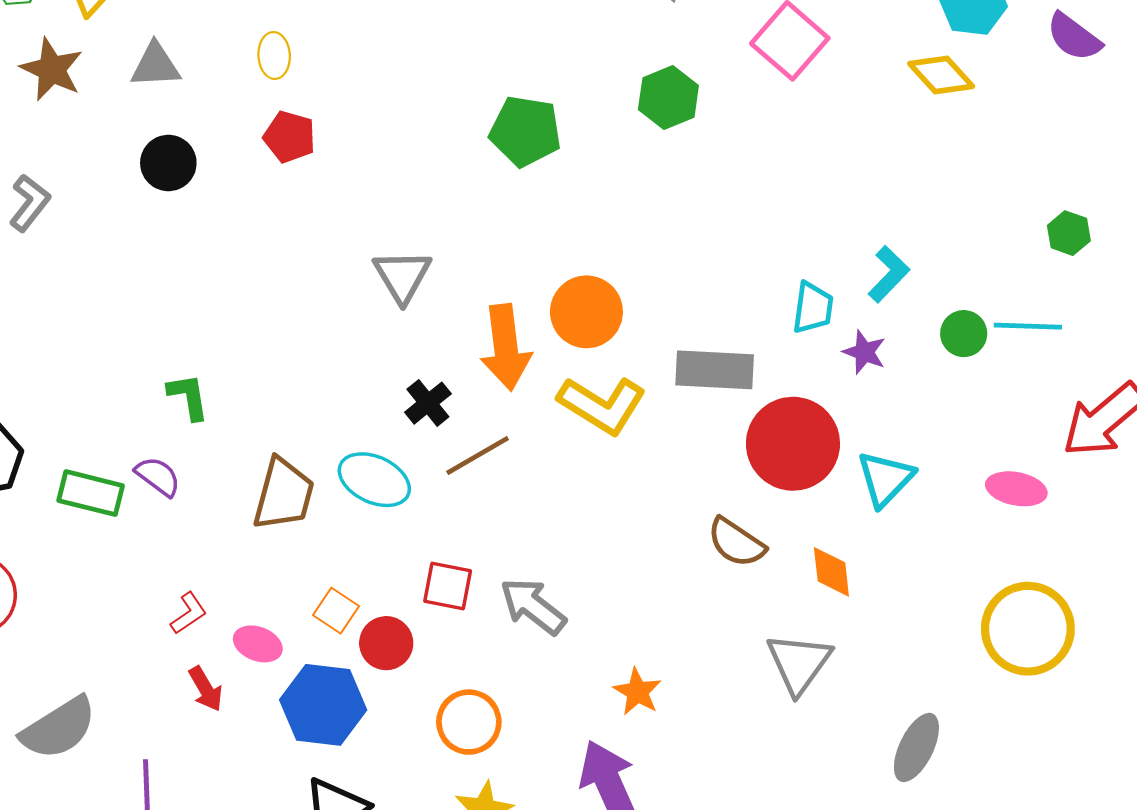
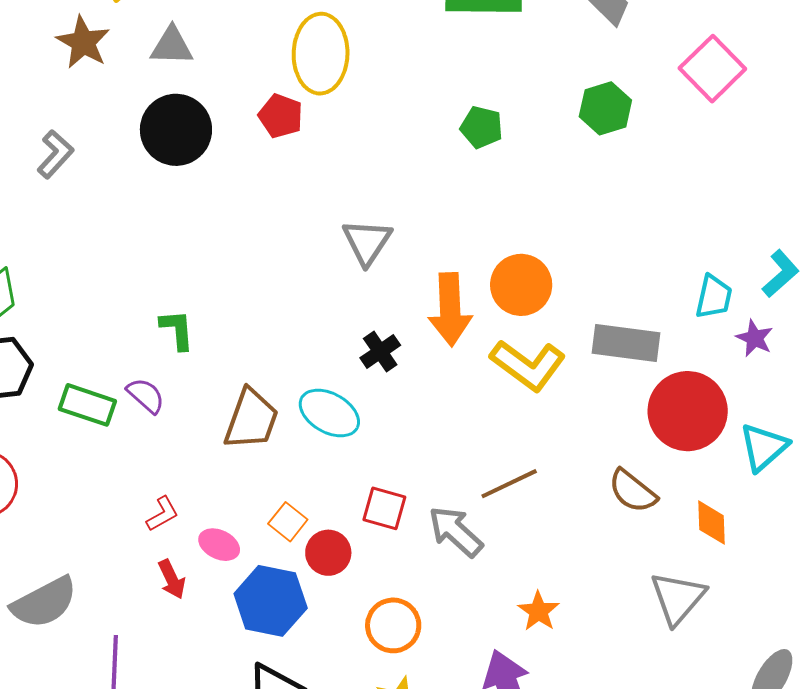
yellow ellipse: (274, 55) -> (321, 54), moved, size x2.0
green pentagon: (525, 131) -> (482, 127), size x0.7
black circle: (168, 163) -> (176, 130), size x1.5
brown line: (478, 456) -> (509, 484), moved

